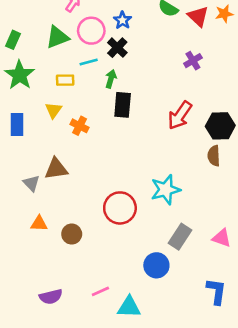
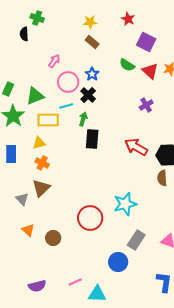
green triangle: (57, 37) -> (35, 96), moved
yellow rectangle: (65, 80) -> (48, 120), size x1.5
yellow triangle: (53, 110) -> (39, 143), turned 40
red arrow: (180, 115) -> (136, 147), turned 85
orange cross: (80, 126) -> (42, 163), moved
brown triangle: (56, 169) -> (41, 188), turned -36
orange triangle: (39, 224) -> (28, 230), turned 40

